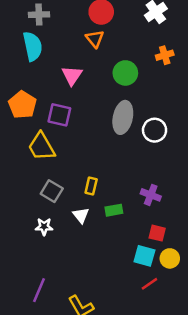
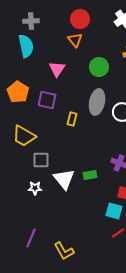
yellow trapezoid: (41, 147) -> (24, 136), moved, turned -30
yellow rectangle: (91, 186) -> (72, 119), moved
gray square: (52, 191) -> (41, 160), turned -30
white triangle: (81, 215) -> (64, 179), size x1.6

